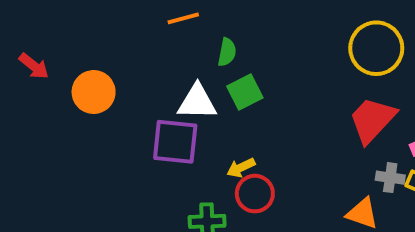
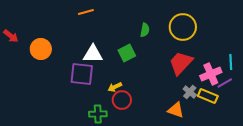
green semicircle: (227, 52) -> (145, 30), moved
green square: (245, 92) -> (127, 53), moved
gray cross: (390, 178) -> (190, 92), turned 32

